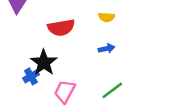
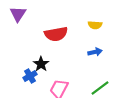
black star: (44, 62) -> (41, 64), size x0.7

